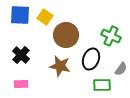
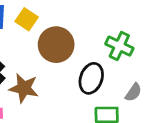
brown star: (60, 66) -> (24, 88), moved

